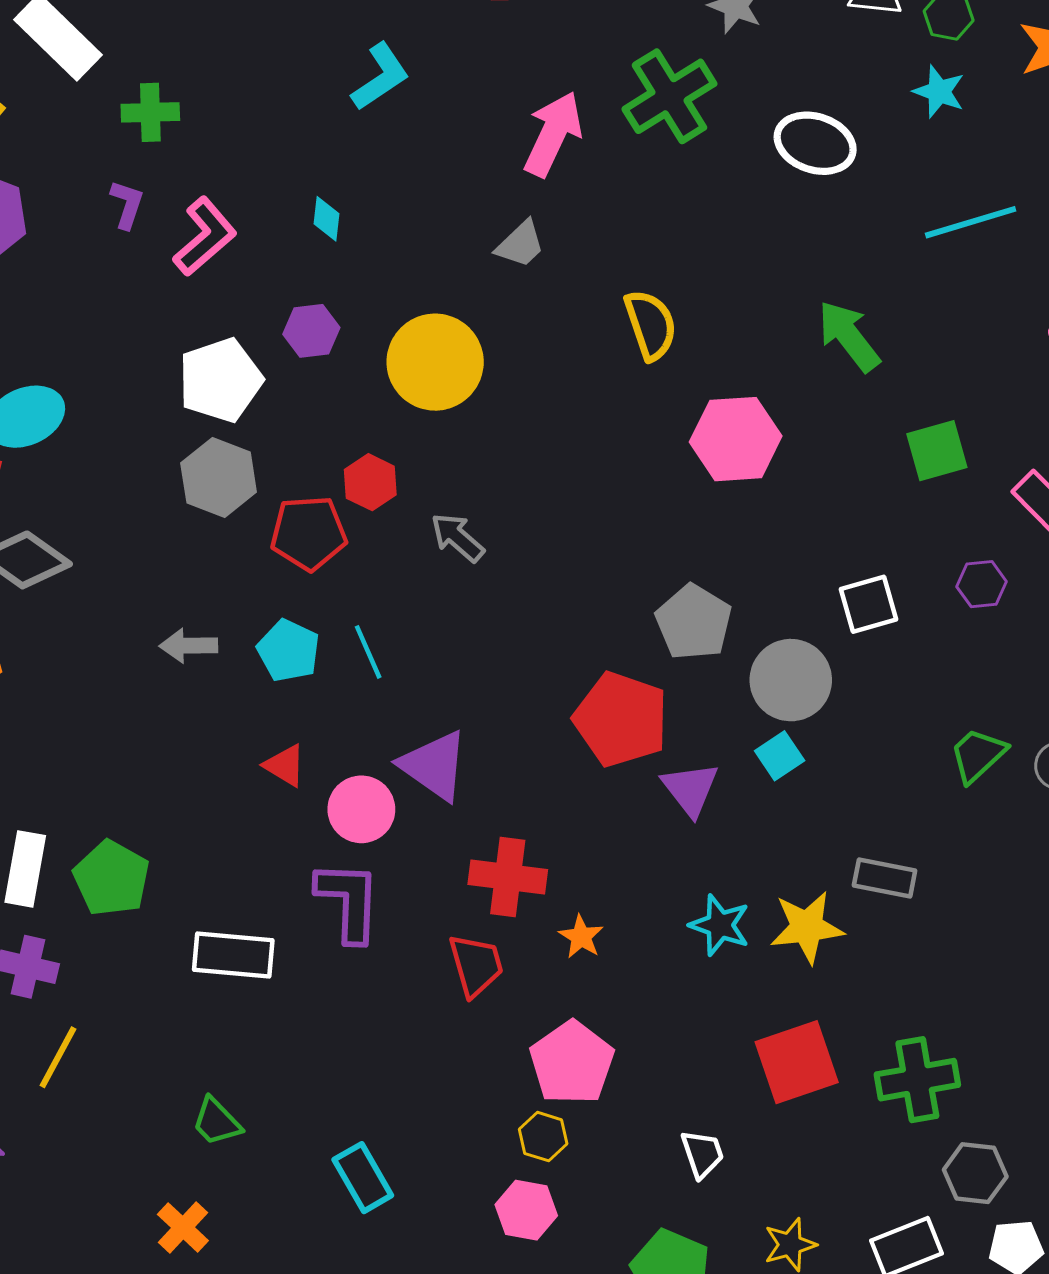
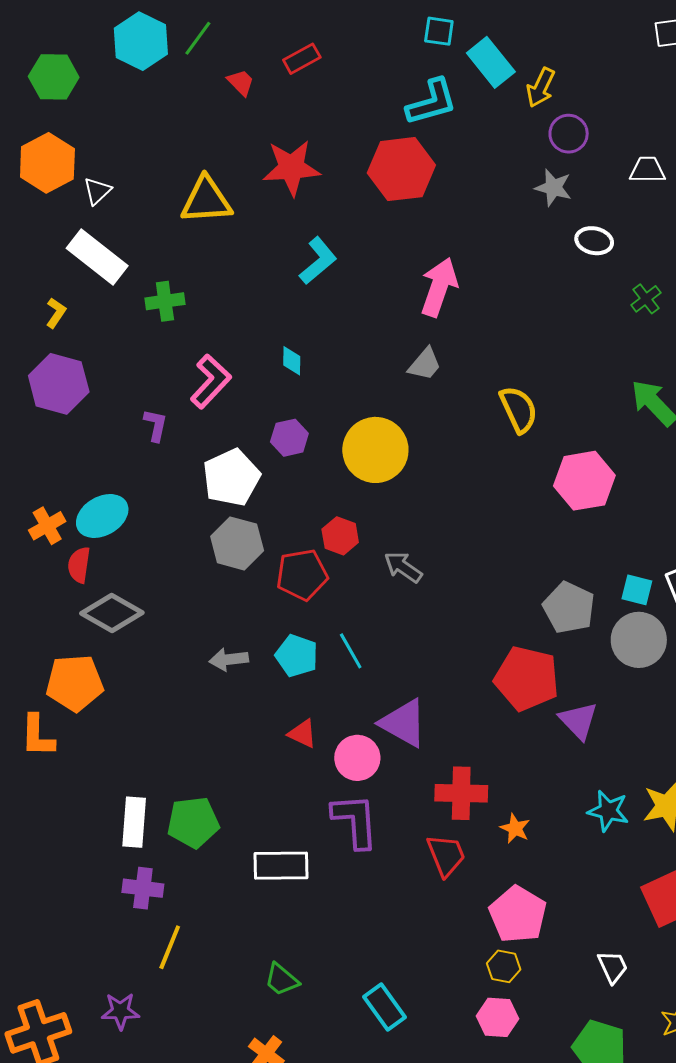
green cross: (669, 96) -> (646, 299), moved, size x0.5
white ellipse: (815, 143) -> (594, 241), moved, size x0.7
purple L-shape: (127, 204) -> (156, 425), moved
cyan square: (780, 756) -> (637, 590), moved, turned -36
green pentagon: (111, 878) -> (193, 822), turned -30

